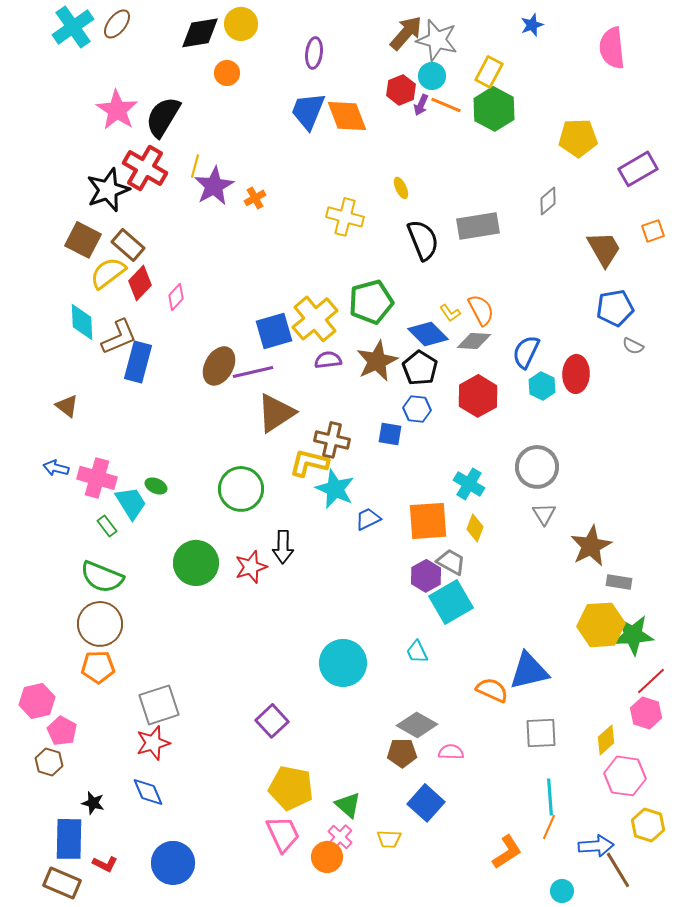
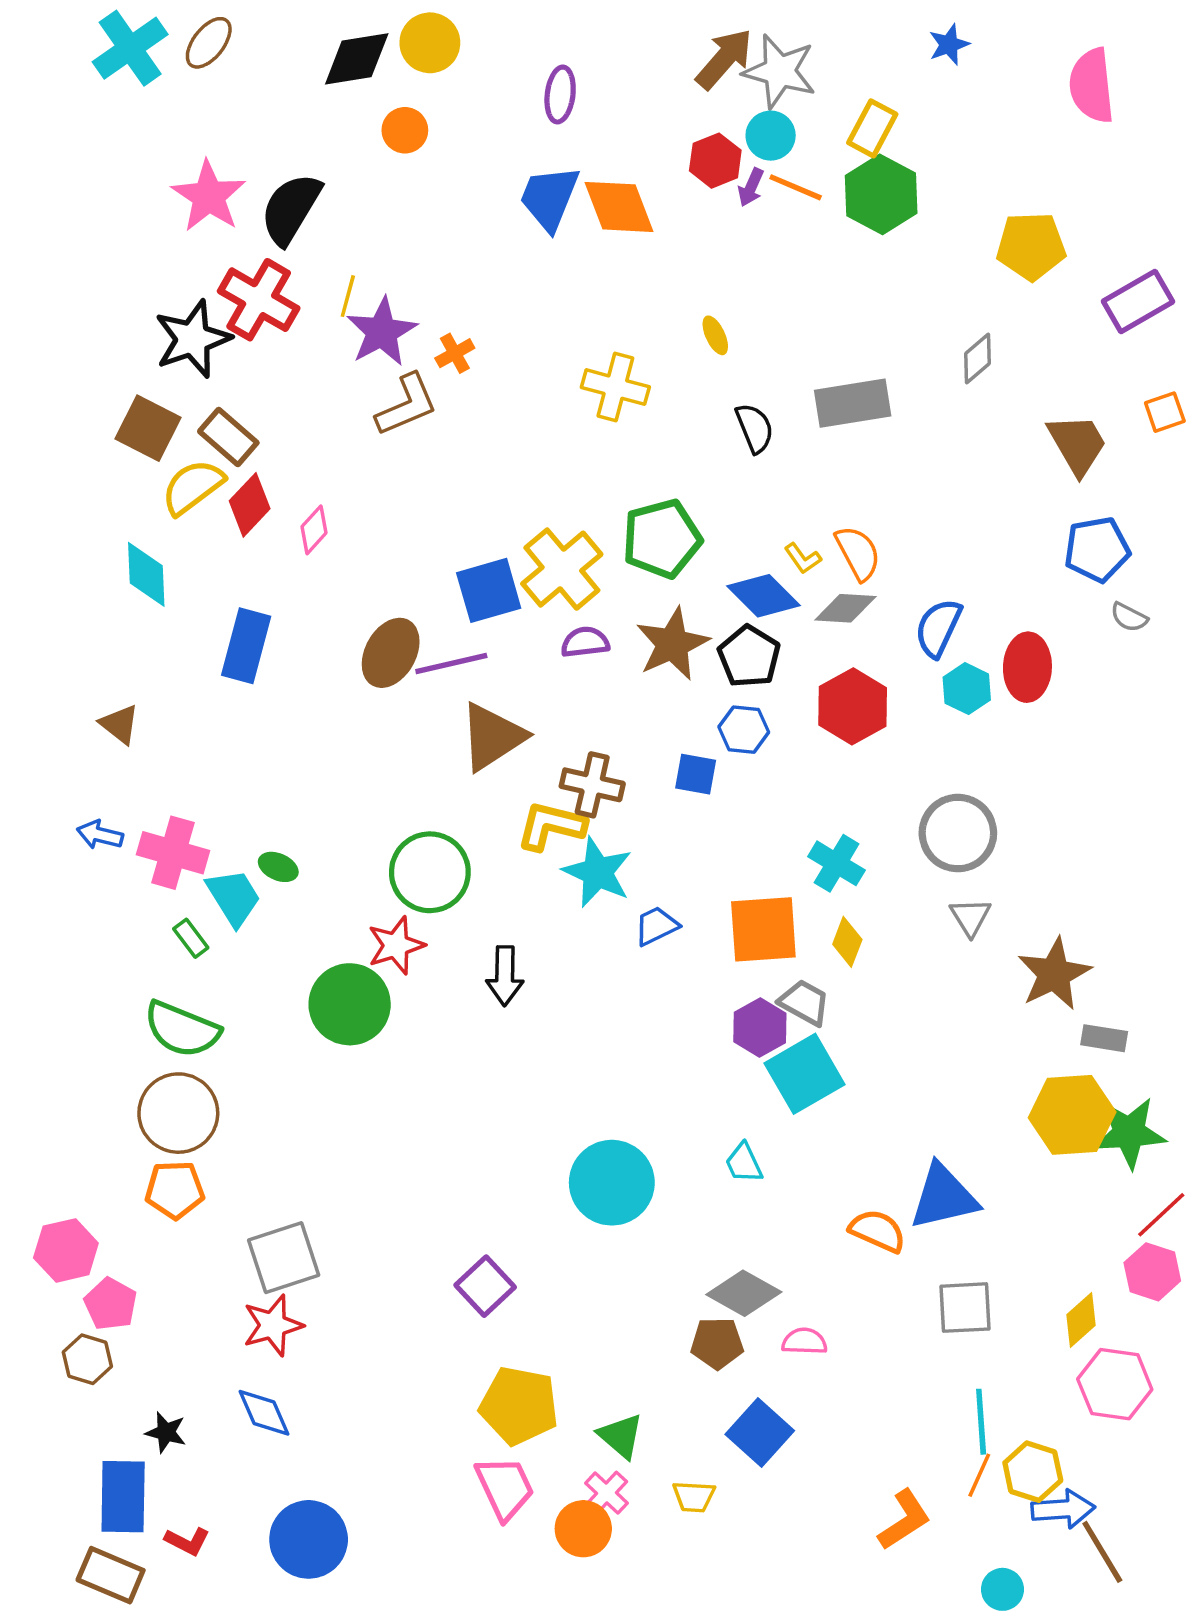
black semicircle: (423, 240) -> (755, 428), size x0.7
brown L-shape: (119, 337) -> (407, 405), moved
red star: (251, 567) -> (396, 945), moved
yellow hexagon: (648, 825) -> (1033, 1472), moved

